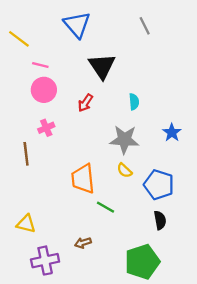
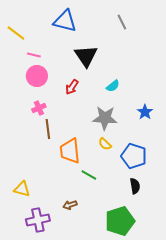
blue triangle: (77, 25) -> (65, 21), turned -35
cyan semicircle: (134, 102) -> (113, 86), turned 56
brown line: (26, 154) -> (48, 129), moved

